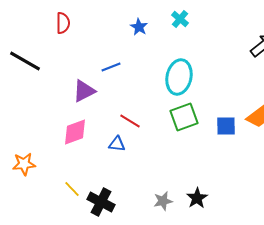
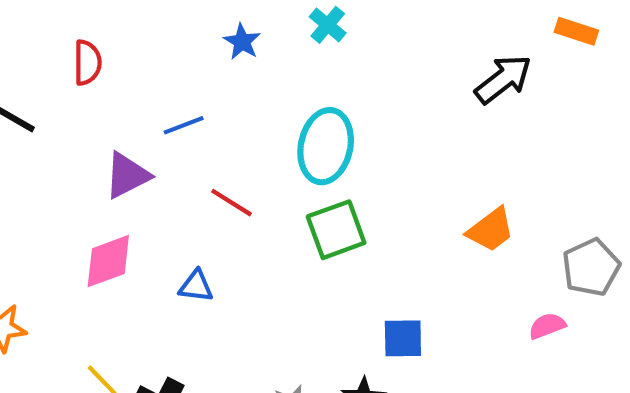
red semicircle: (63, 23) -> (87, 63), moved
red line: (130, 121) -> (232, 203), moved
blue square: (226, 126) -> (403, 338), moved

